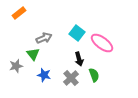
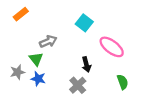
cyan square: (77, 33) -> (84, 23), moved
blue star: (44, 75) -> (38, 79), moved
green semicircle: (94, 75) -> (123, 82), moved

